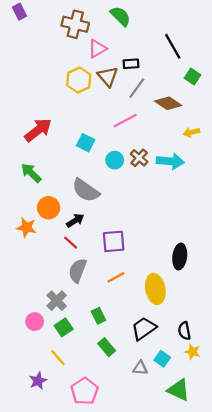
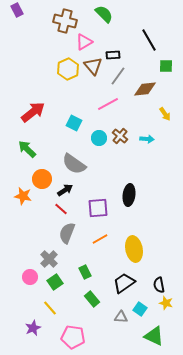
green square: (193, 77) -> (166, 66), turned -32
brown diamond: (168, 103) -> (145, 89), turned -40
yellow arrow: (191, 132) -> (165, 114), turned -112
cyan arrow: (170, 161) -> (147, 139), size x0.6
black ellipse: (180, 257) -> (129, 195), moved
pink pentagon: (85, 391) -> (73, 337), turned -30

